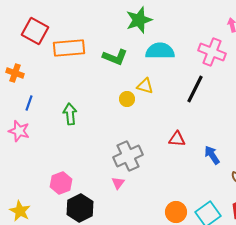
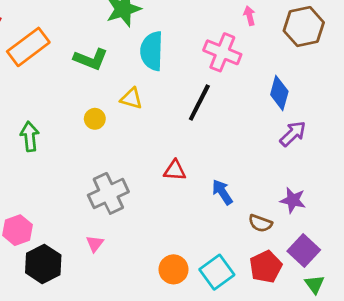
orange rectangle: (69, 48) -> (28, 47), turned -32
cyan semicircle: (160, 51) -> (152, 51), turned -88
yellow circle: (127, 99) -> (95, 119), moved
pink triangle: (118, 183) -> (95, 244), moved

